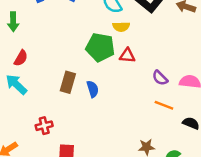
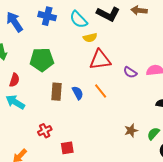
green pentagon: (100, 47) -> (42, 60), moved
red triangle: (127, 56) -> (100, 60), size x1.6
orange line: (164, 105) -> (101, 91), moved, turned 42

